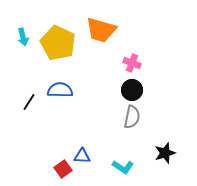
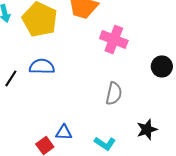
pink cross: (132, 63) -> (114, 39), size x1.5
black circle: (132, 90) -> (162, 66), moved

